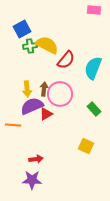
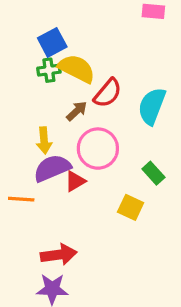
blue square: (22, 29) -> (52, 42), moved
brown arrow: (44, 89) -> (77, 111), moved, turned 40
yellow square: (86, 146) -> (131, 207), moved
red arrow: (36, 159) -> (59, 255), size x1.5

